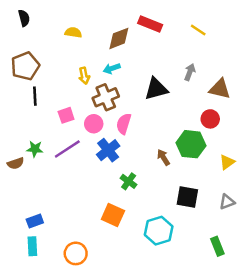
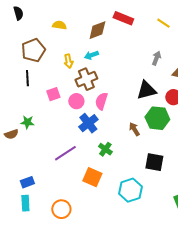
brown pentagon: (25, 66) -> (33, 50), moved
black triangle: (156, 89) -> (146, 90), moved
purple line: (67, 149) -> (65, 153), moved

